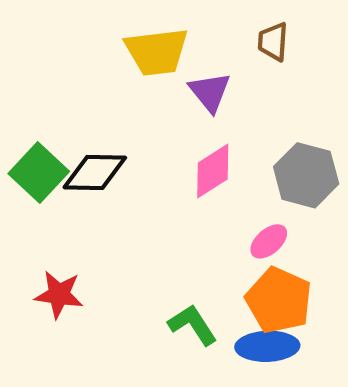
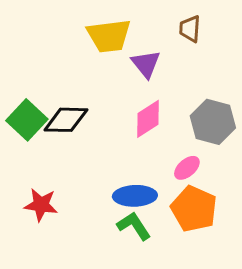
blue ellipse: (267, 346) -> (135, 196), moved

